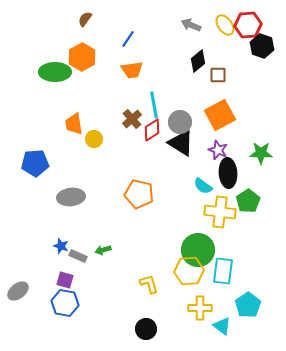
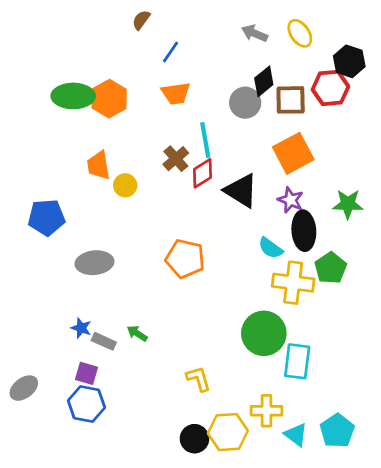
brown semicircle: (85, 19) -> (141, 20), moved
red hexagon: (248, 25) -> (331, 88), moved
orange hexagon: (82, 57) -> (109, 99), moved
brown square: (218, 75) -> (291, 100), size x1.4
gray circle: (180, 122) -> (245, 103), moved
green arrow: (103, 250) -> (137, 333), turned 49
yellow hexagon: (189, 271) -> (228, 432), moved
cyan pentagon: (248, 305) -> (337, 431), moved

